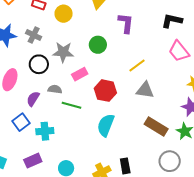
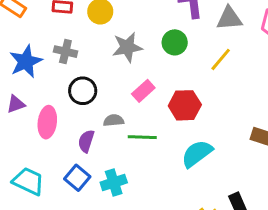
green circle: (98, 45) -> (175, 42), moved
gray star: (63, 52) -> (127, 47), moved
gray triangle: (145, 90) -> (229, 18), moved
cyan semicircle: (106, 125) -> (197, 154), turned 45

